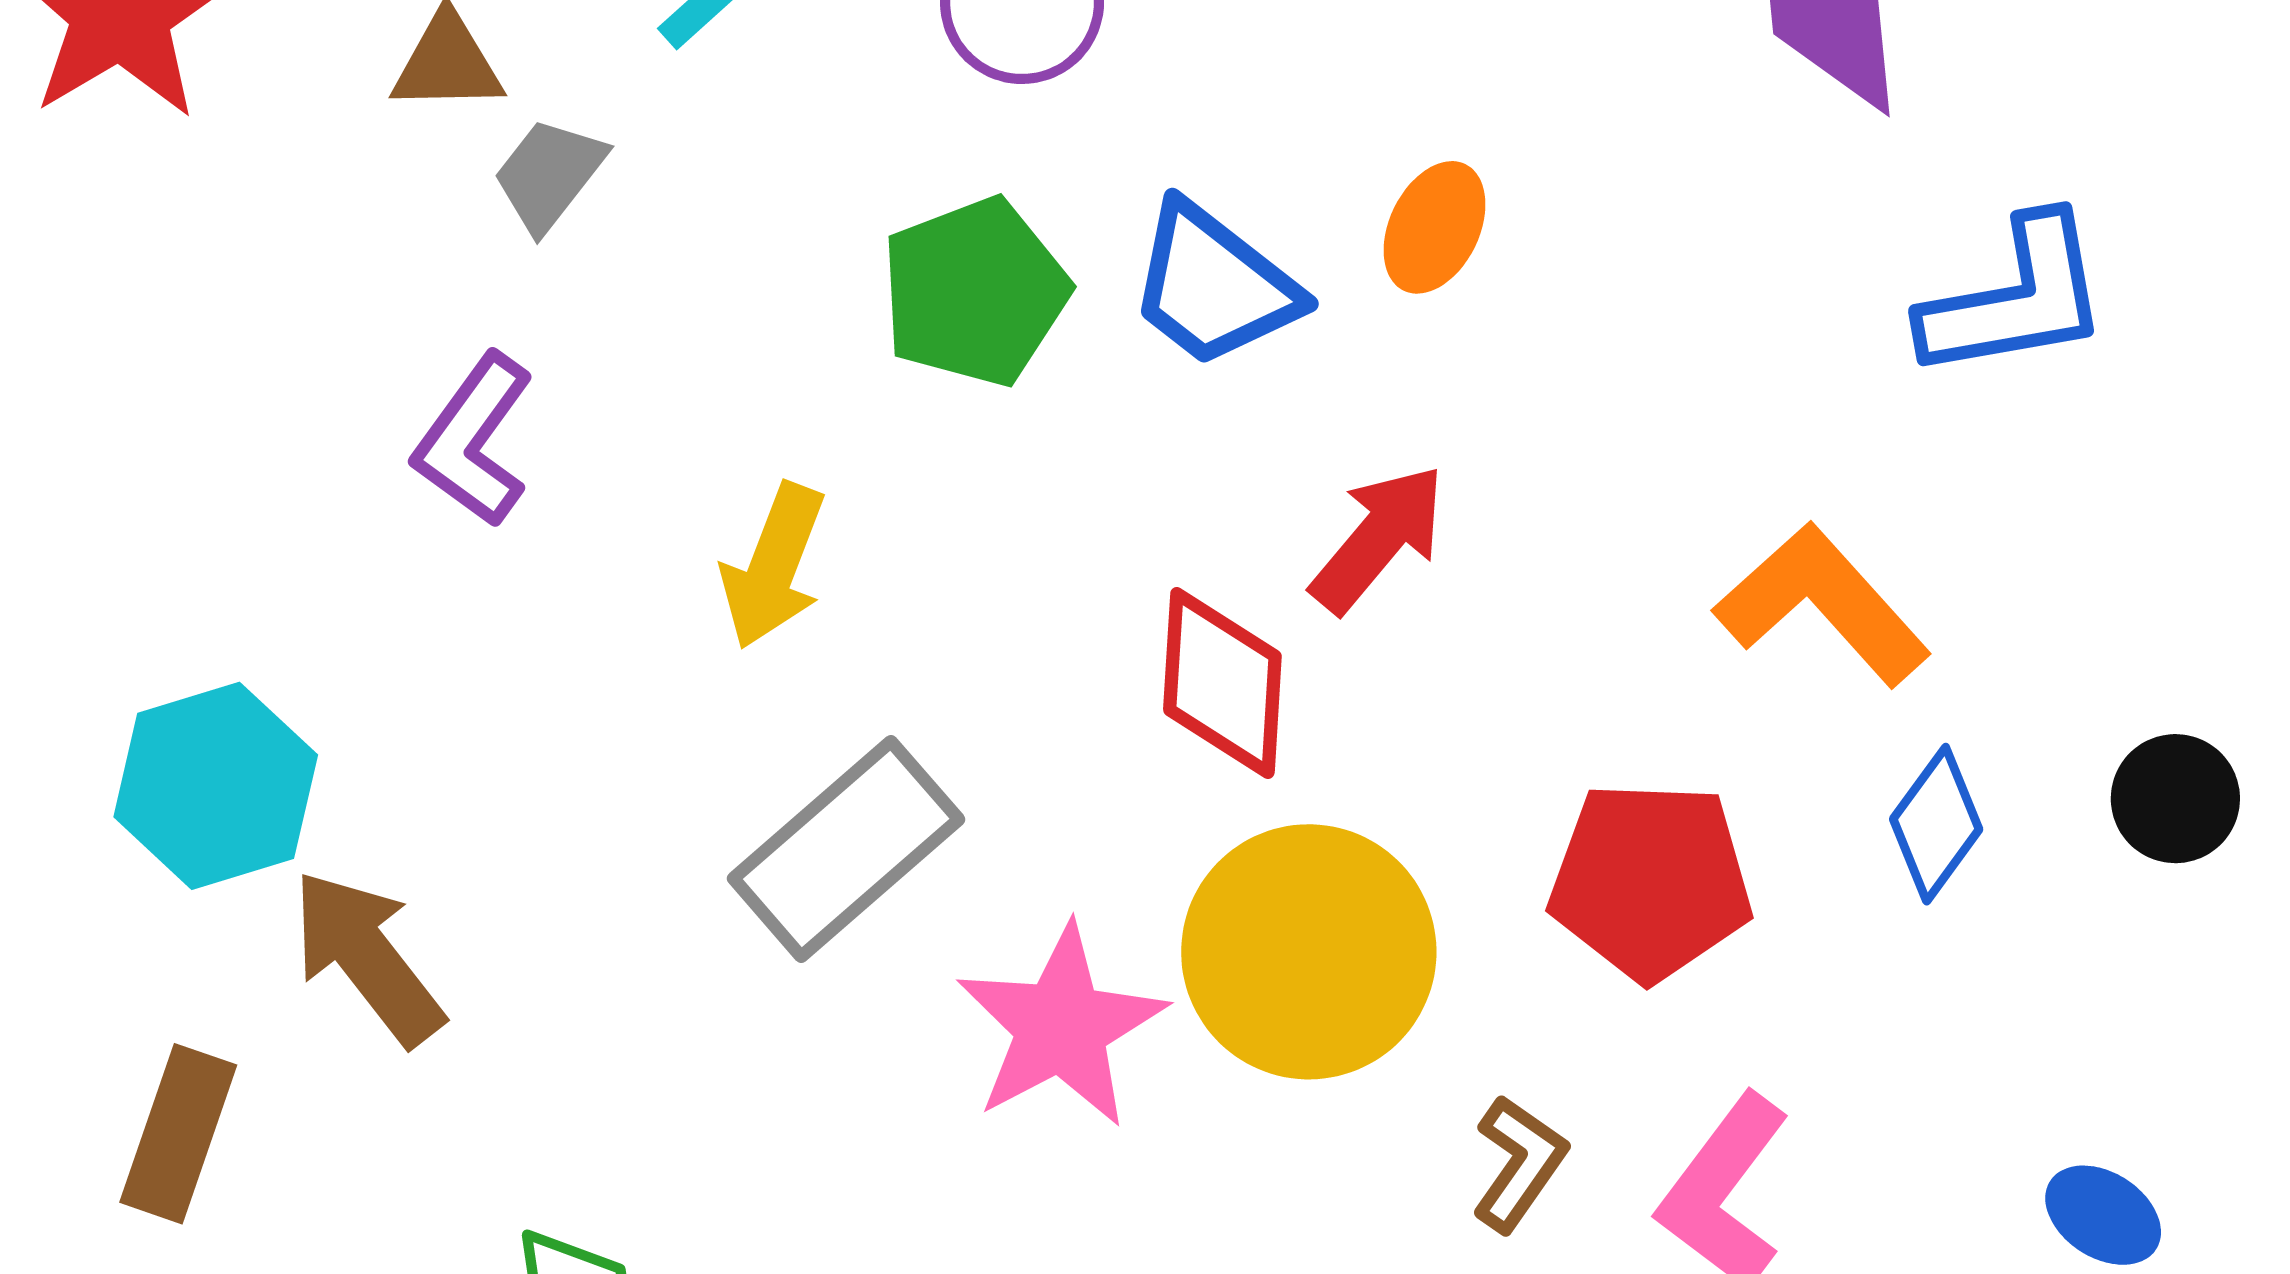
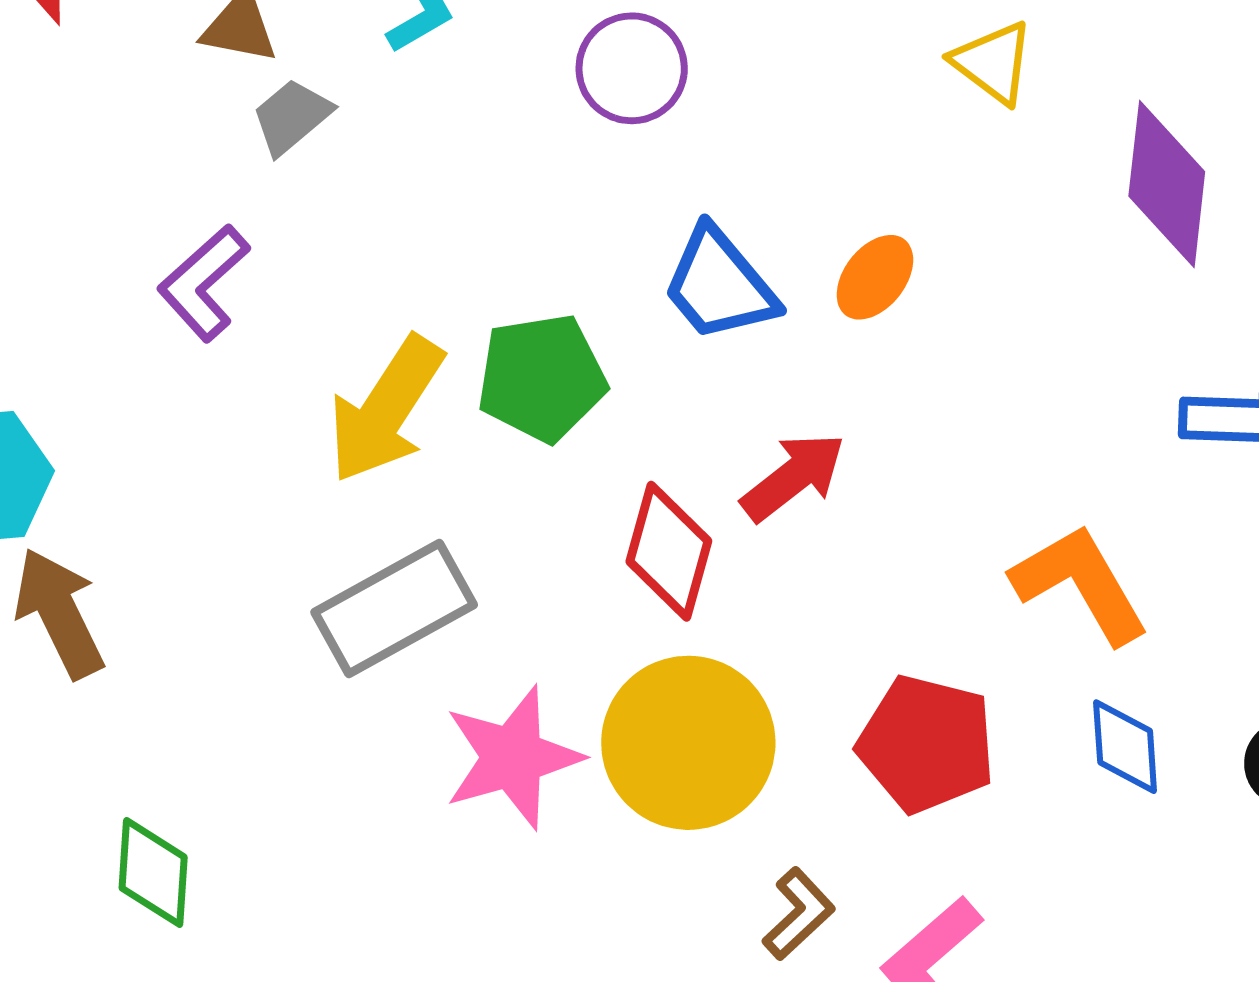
green pentagon: (975, 292) -> (542, 378), moved
yellow arrow: (773, 566) -> (386, 409), size x1.4
blue diamond: (1936, 824) -> (1125, 747), turned -52

